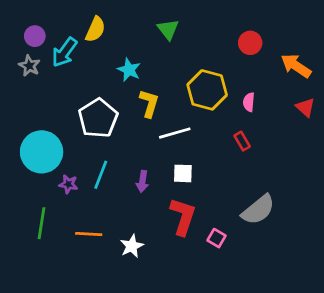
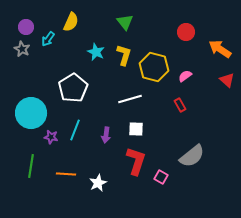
cyan arrow: (64, 52) -> (48, 39), size x0.7
pink semicircle: (249, 102) -> (185, 76), turned 48
yellow L-shape: (149, 103) -> (124, 55), moved

